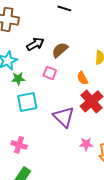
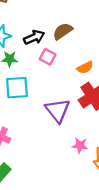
black arrow: (35, 44) -> (34, 37), moved
orange semicircle: (82, 78) -> (85, 68), turned -96

